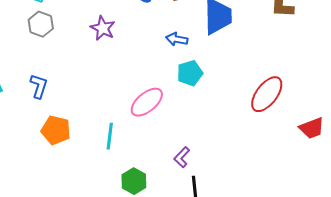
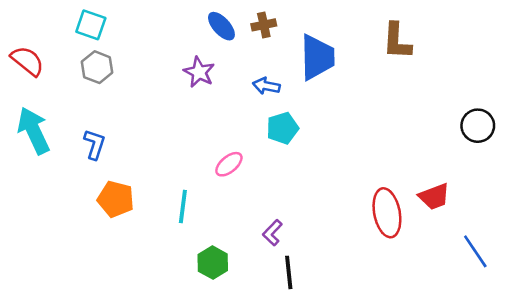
purple star: (103, 28) -> (199, 72), moved
red ellipse: (267, 94) -> (387, 213), moved, turned -48
pink ellipse: (147, 102) -> (229, 164), size x0.7

